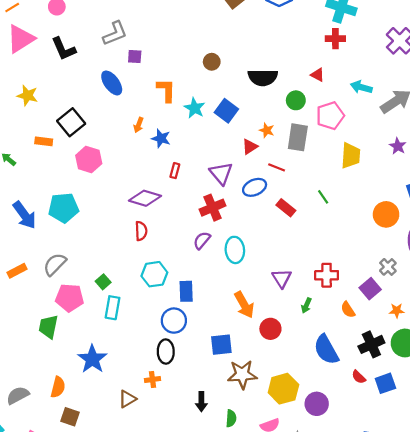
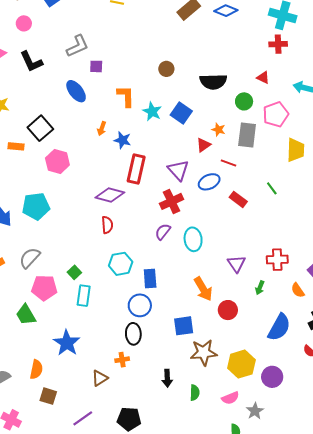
red rectangle: (175, 171) -> (136, 169), size x2.0
green trapezoid: (48, 327) -> (26, 315), turned -40
blue semicircle: (326, 350) -> (279, 327), turned -120

